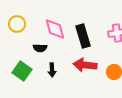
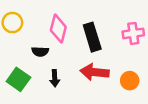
pink diamond: (55, 29) -> (58, 29), turned 30

